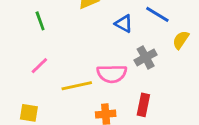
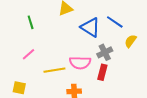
blue triangle: (124, 24) -> (90, 27), size x1.5
red rectangle: (143, 105) -> (102, 72), moved

